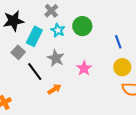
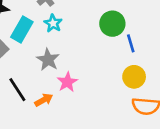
green circle: (82, 26) -> (112, 24), moved
pink star: (84, 68) -> (67, 82), moved
black line: (35, 72) -> (17, 90), moved

